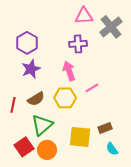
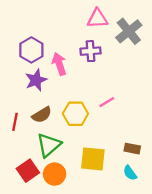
pink arrow: (69, 71) -> (59, 64), moved
brown rectangle: (105, 128) -> (132, 149), moved, turned 32

